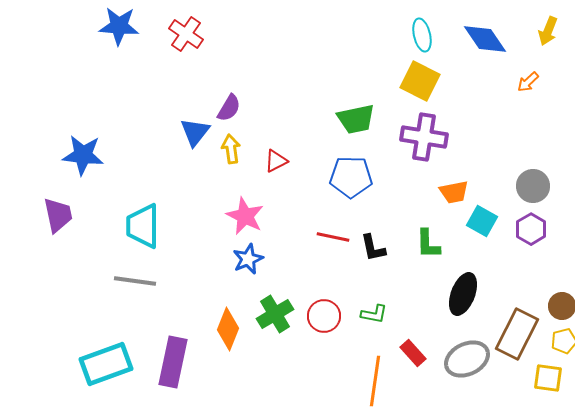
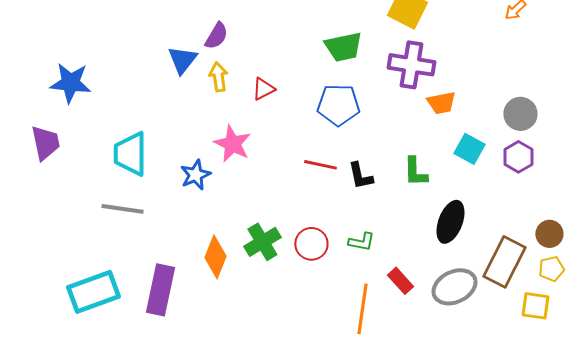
orange trapezoid: (454, 192) -> (441, 103), moved
blue star: (248, 259) -> (195, 175), moved

